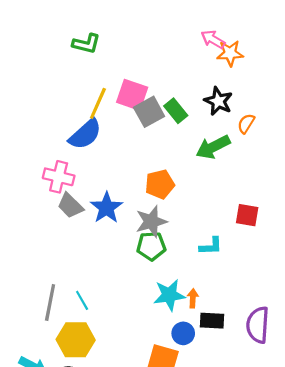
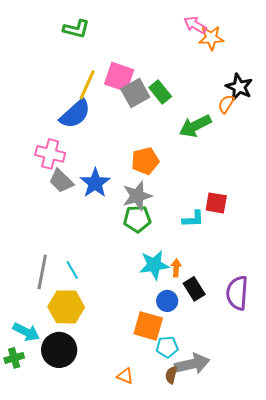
black star: (218, 101) -> (239, 87), moved
red square: (247, 215) -> (216, 203), moved
black rectangle: (212, 321) -> (194, 289), turned 55

